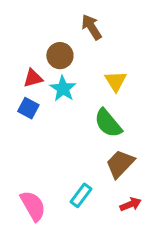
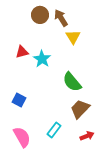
brown circle: (60, 56) -> (40, 15), moved
yellow triangle: (116, 81) -> (73, 37), moved
blue square: (28, 108) -> (19, 100), moved

